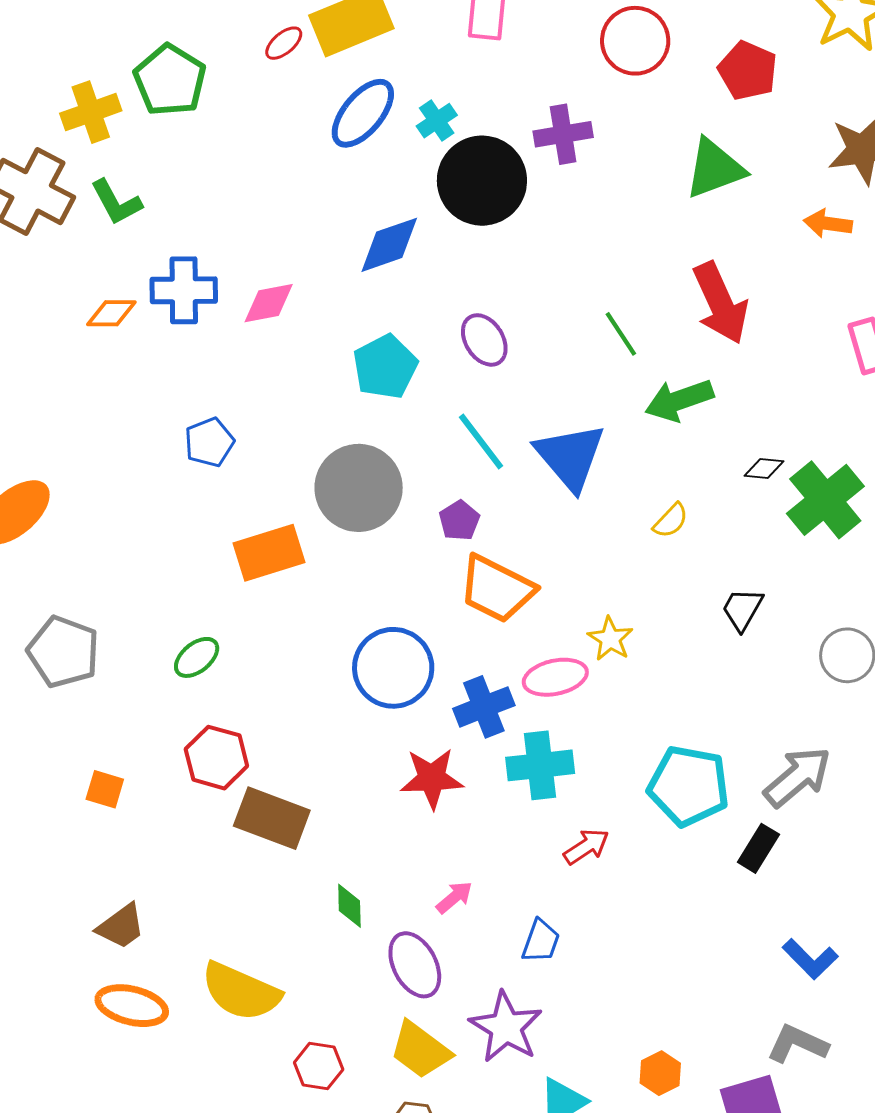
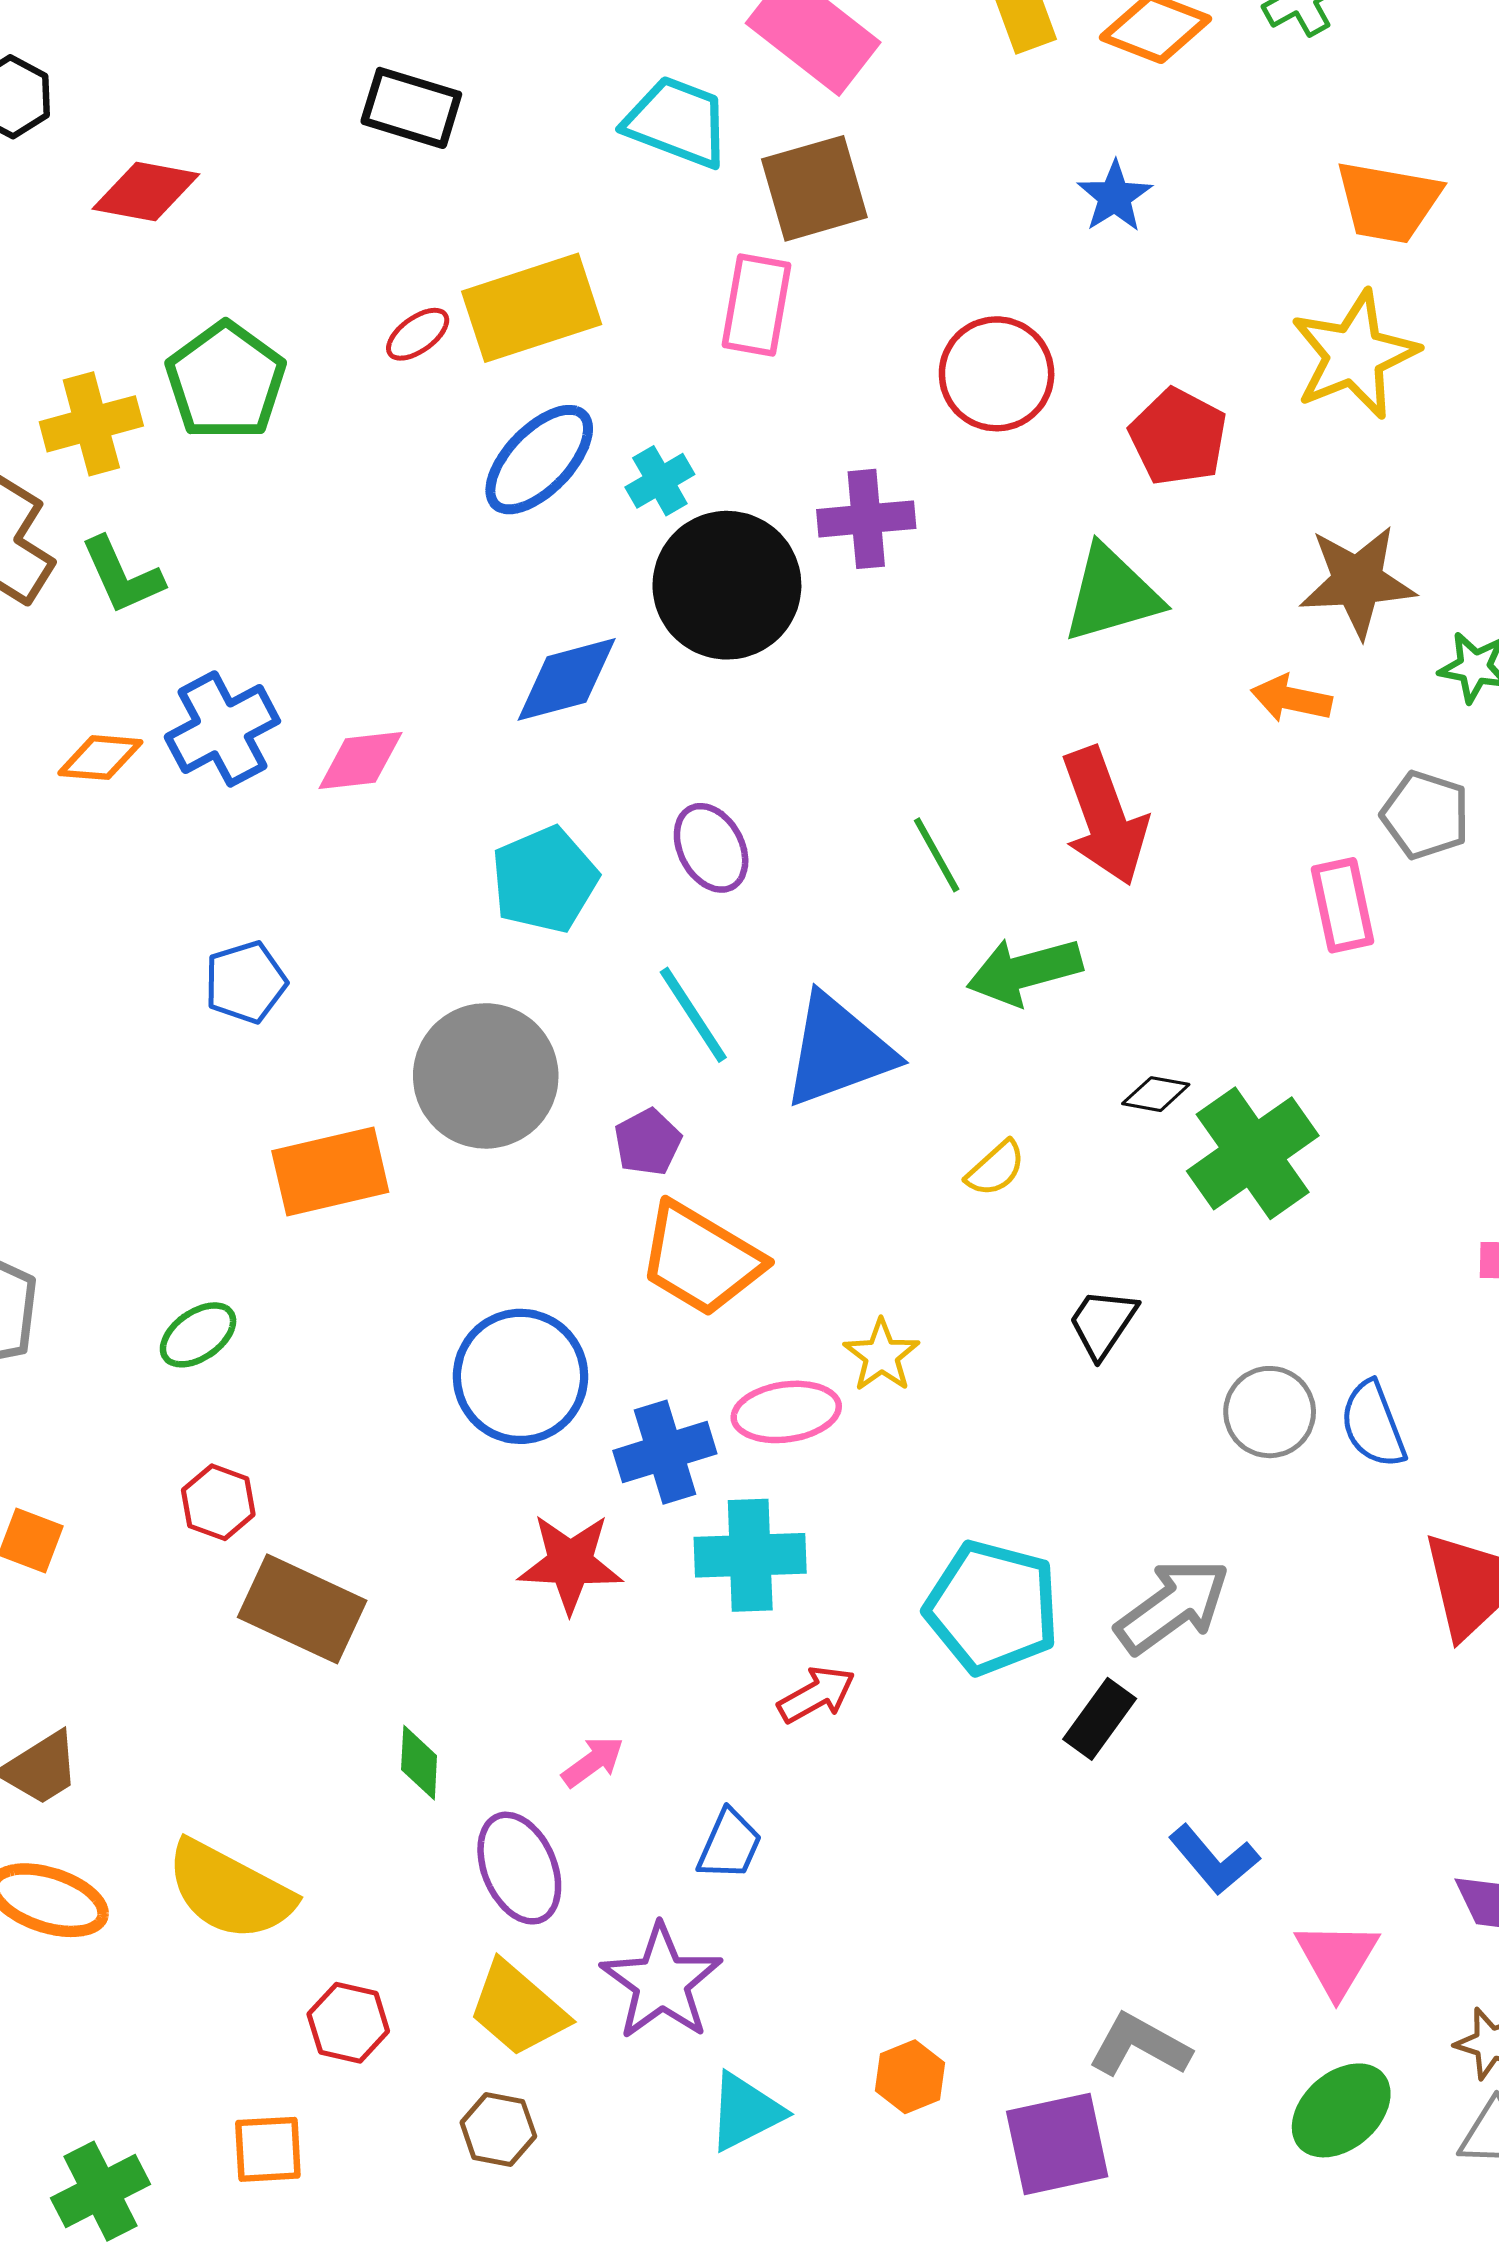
blue cross: (184, 290) -> (222, 729), turned -32
blue triangle: (570, 457) -> (838, 1051), turned 46
red hexagon: (216, 758) -> (218, 1502), size x0.7
blue L-shape: (810, 959) -> (1214, 1860), moved

